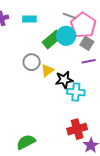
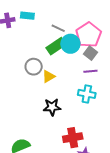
gray line: (70, 16) -> (58, 28), moved
cyan rectangle: (29, 19) -> (27, 16), moved
black star: (64, 80) -> (52, 107), moved
cyan cross: (76, 92) -> (87, 94), moved

